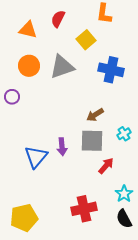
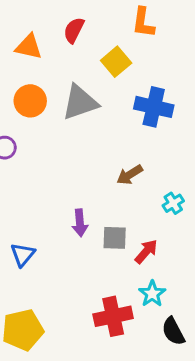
gray square: (92, 141) -> (115, 238), moved, size x0.7
blue triangle: (36, 157) -> (23, 255), moved, size x0.7
cyan star: (124, 194) -> (152, 294), moved

